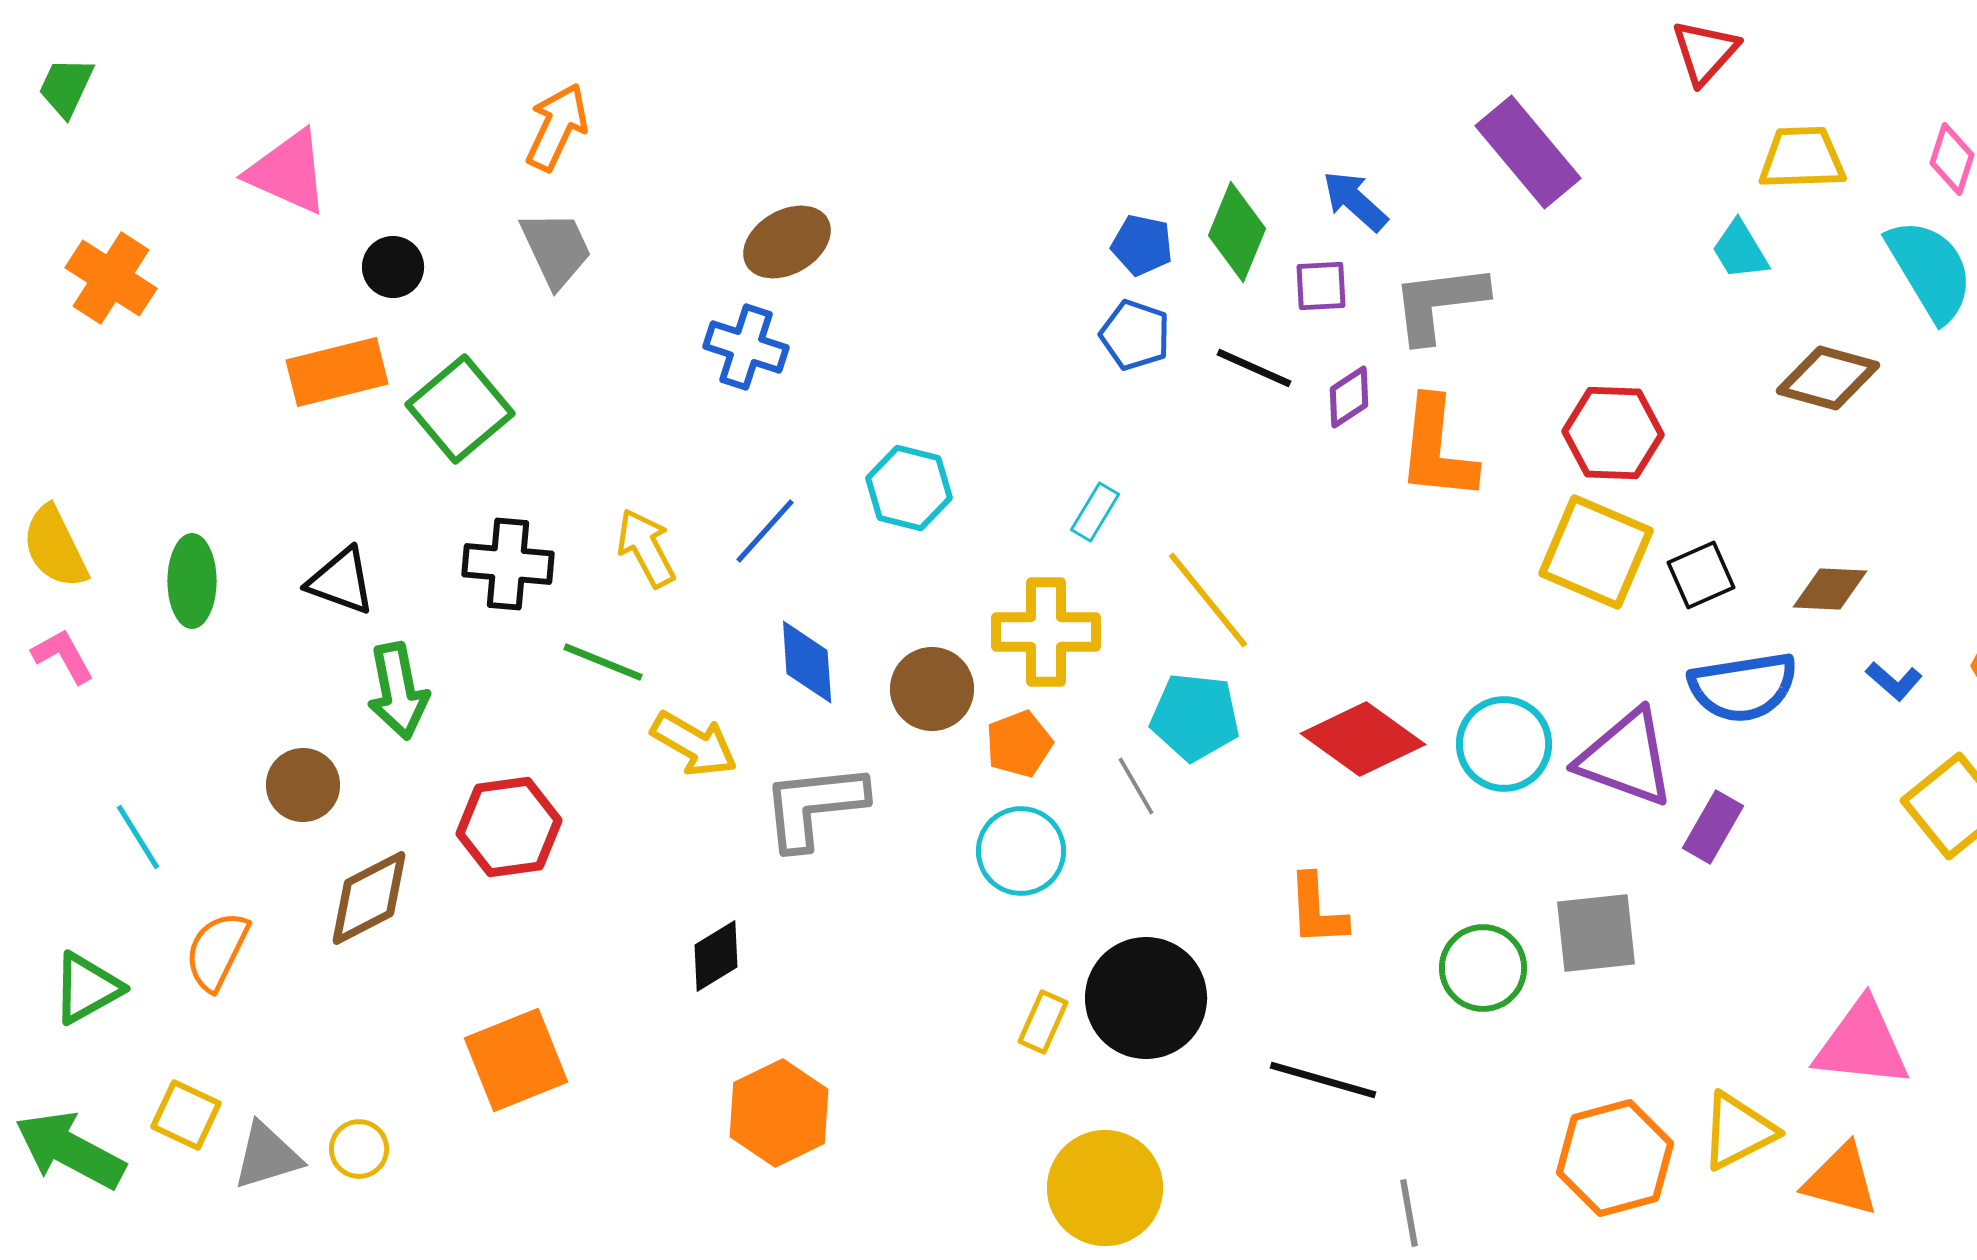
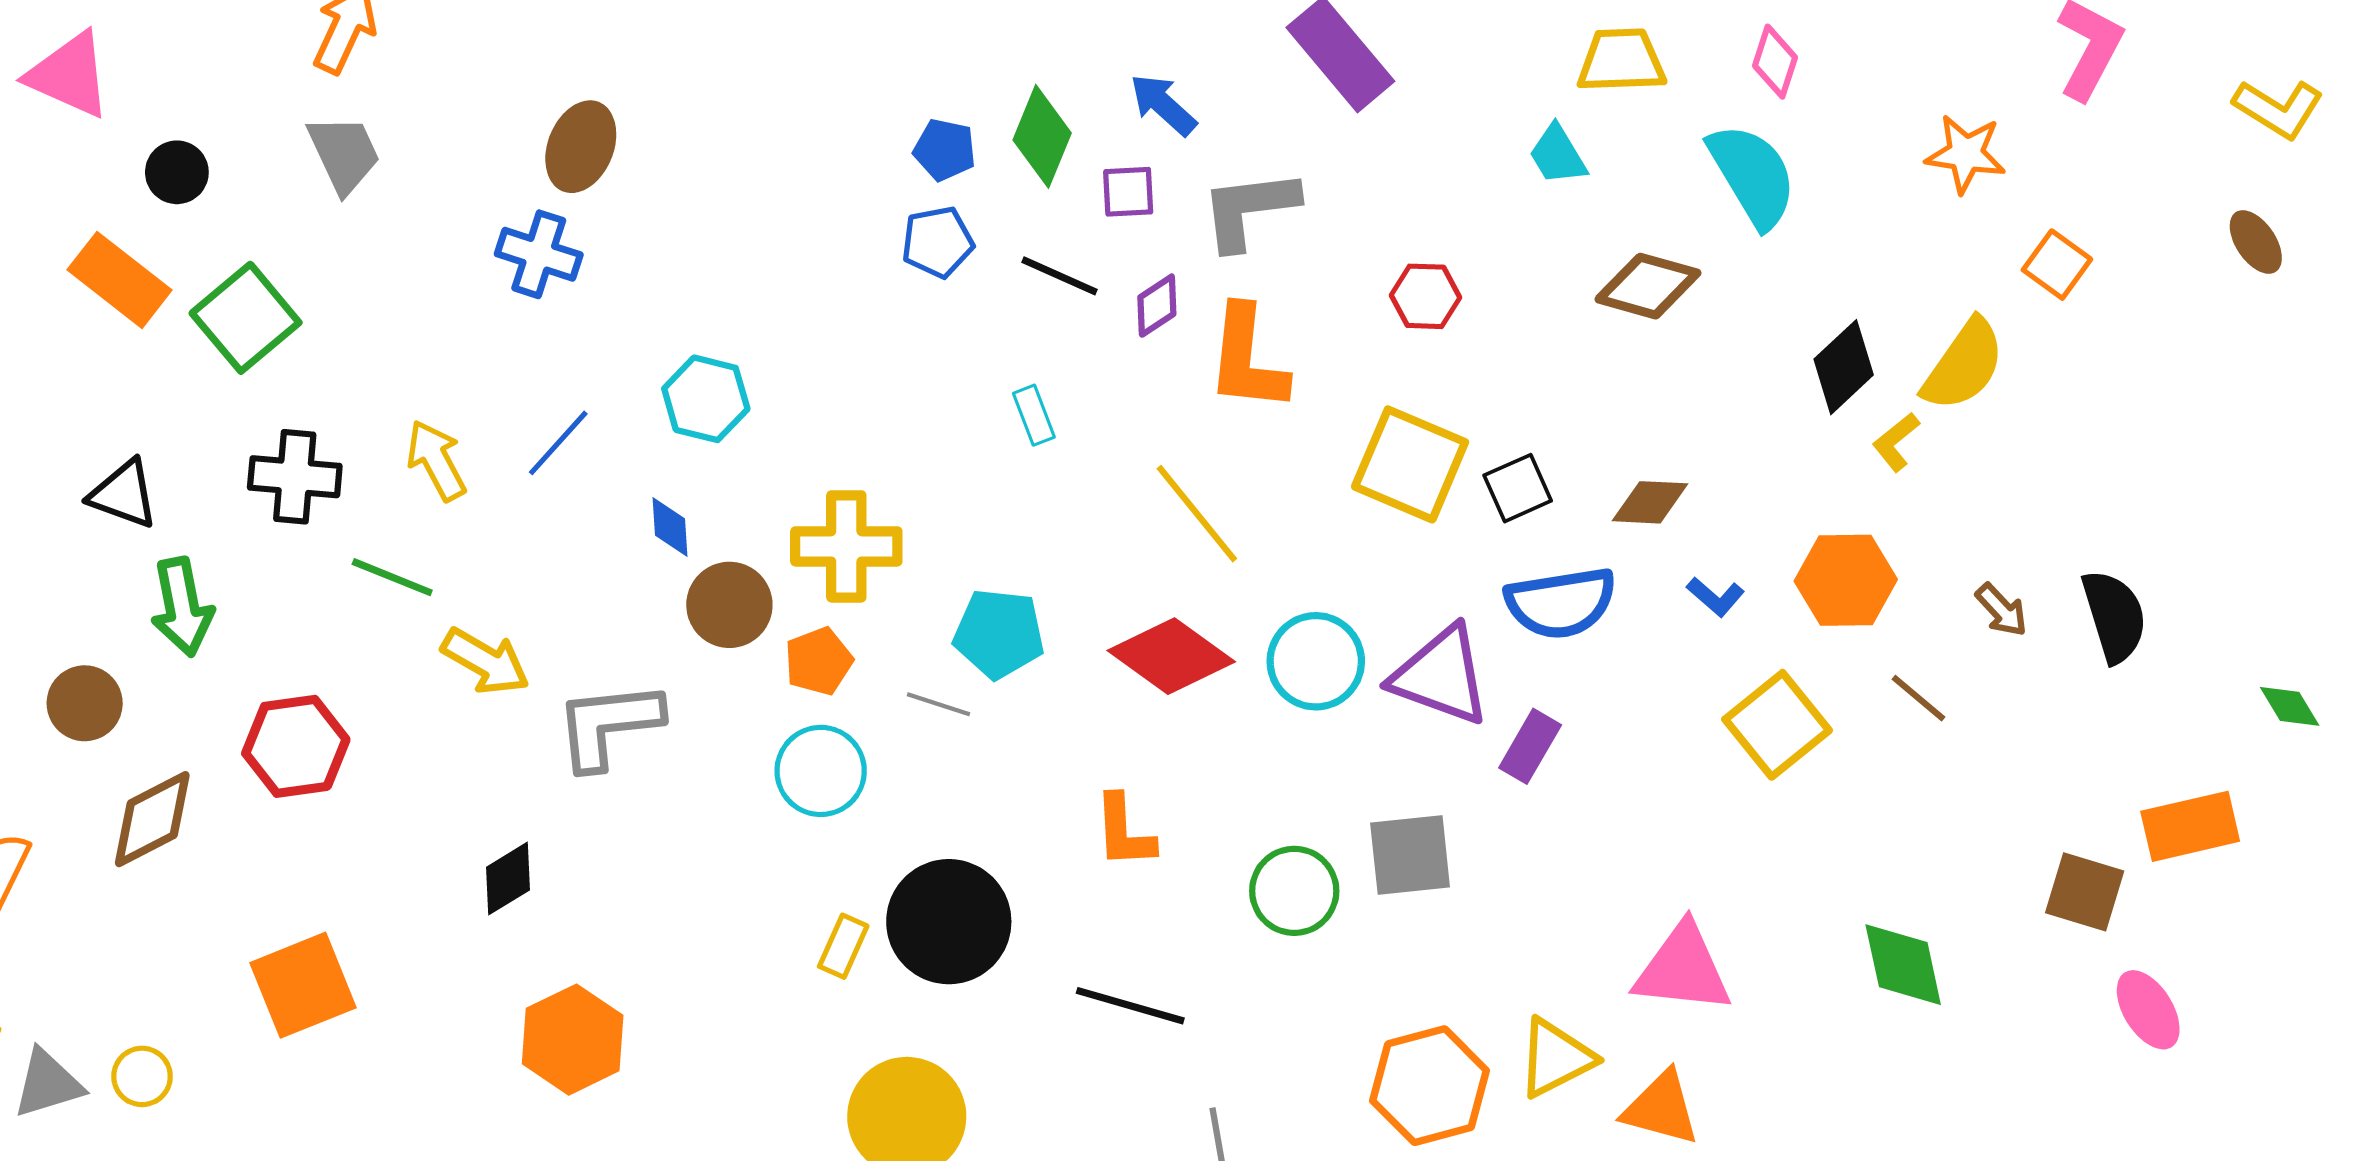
brown ellipse: (787, 242) -> (581, 147), turned -38
blue pentagon: (1135, 335) -> (938, 242), turned -30
orange rectangle: (337, 372) -> (119, 280), turned 52
red hexagon: (1613, 433) -> (1425, 296), moved, size x0.7
cyan rectangle: (1095, 512) -> (1034, 415), moved, turned -52
yellow line: (1208, 600) -> (1197, 514), moved
blue diamond: (807, 662) -> (670, 527), moved, size x0.7
gray line: (1136, 786) -> (939, 704), turned -42

